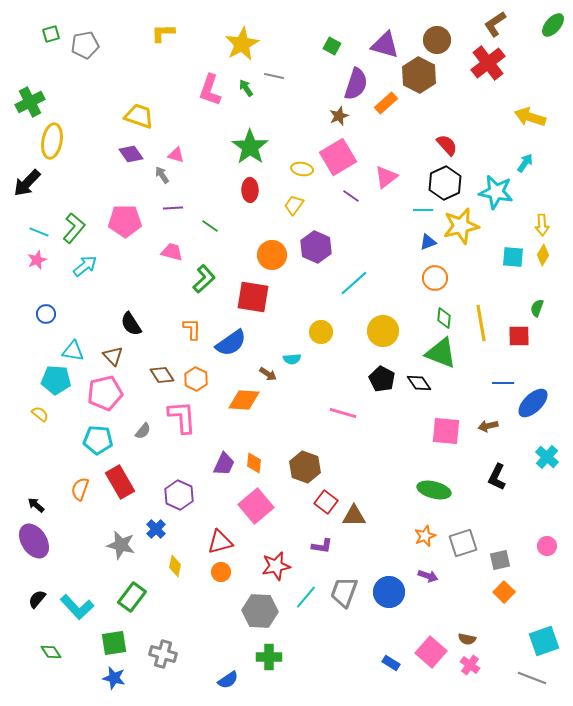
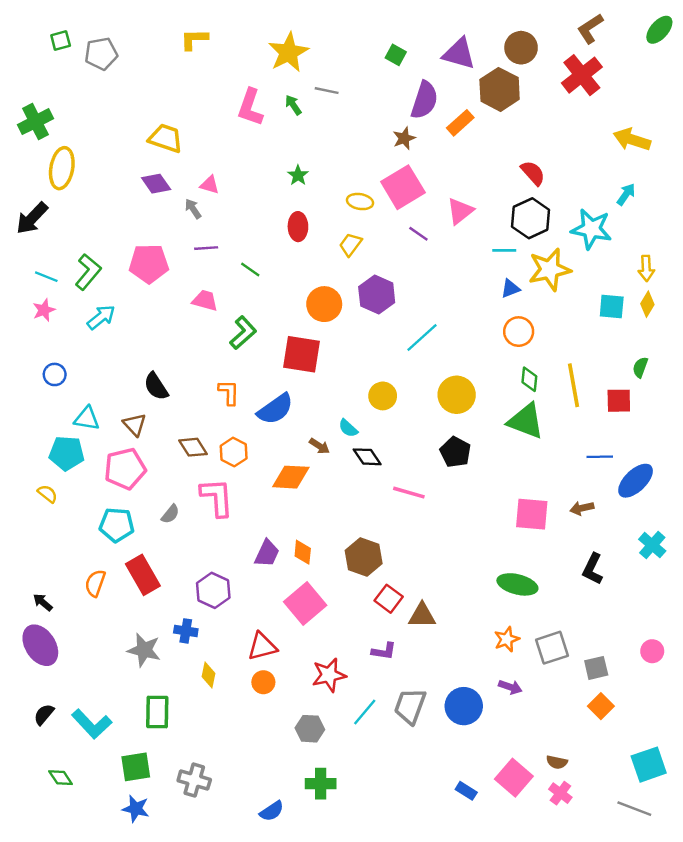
green star: (250, 147) -> (298, 175), size x0.5
cyan semicircle: (292, 359) -> (348, 428), turned 48
black diamond: (419, 383) -> (367, 457), moved
blue cross: (156, 529) -> (186, 631), turned -36
green rectangle: (132, 597) -> (157, 712), turned -36
gray hexagon: (260, 611) -> (310, 729), size x0.7

